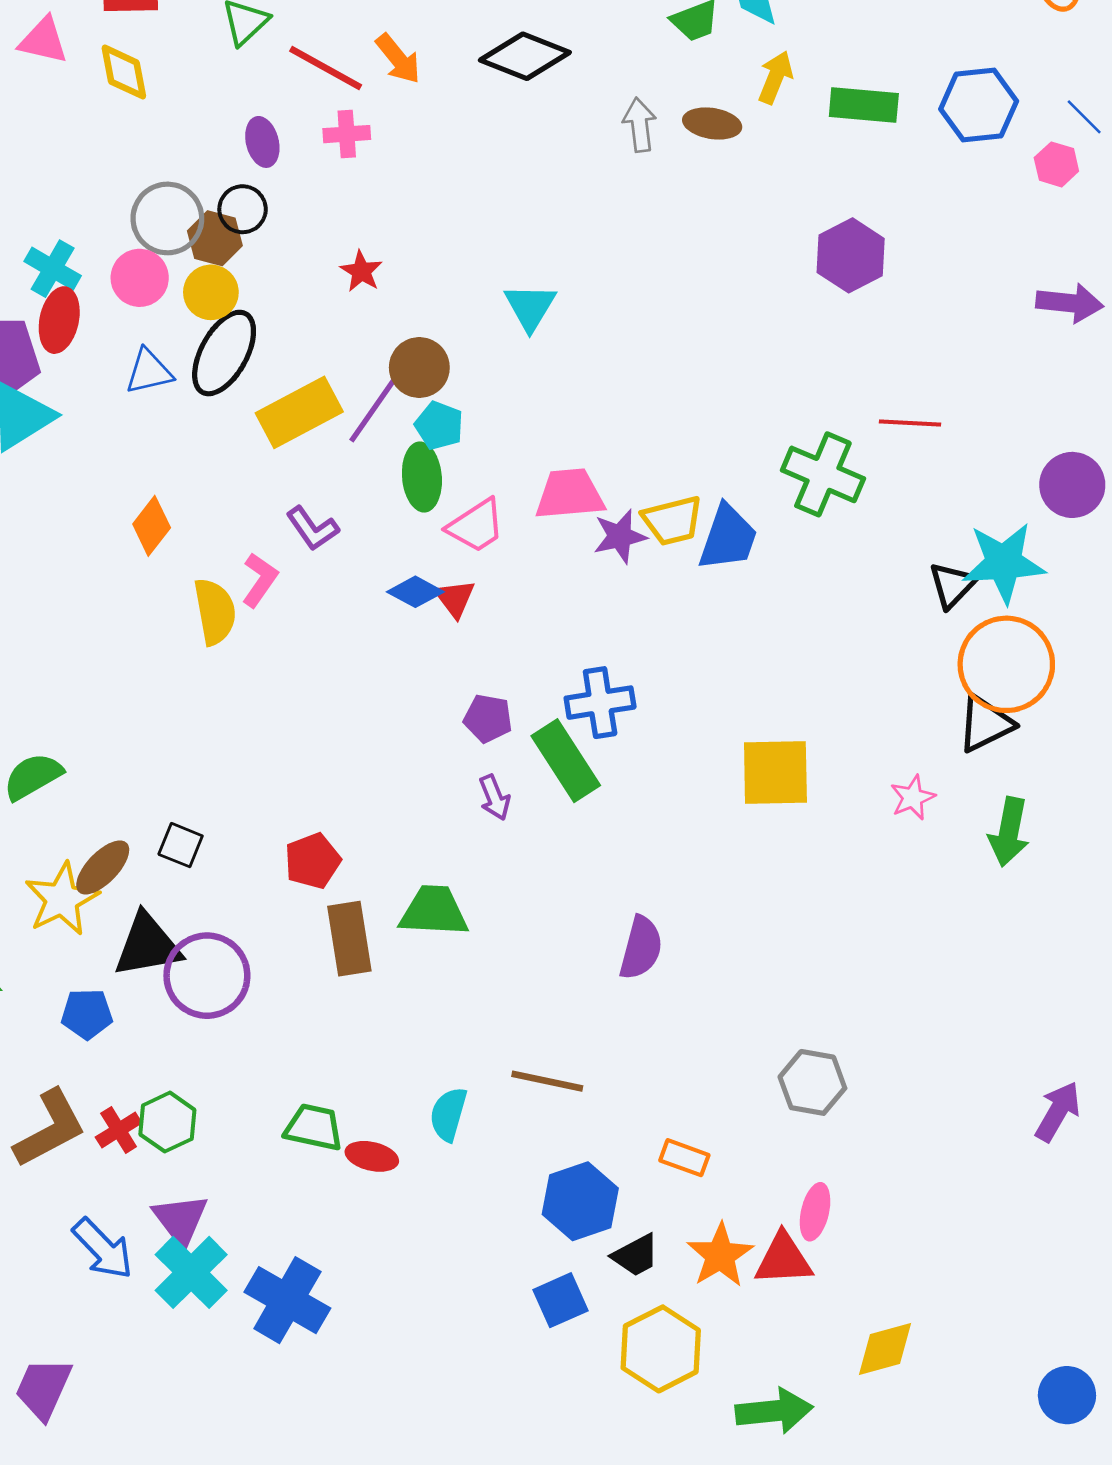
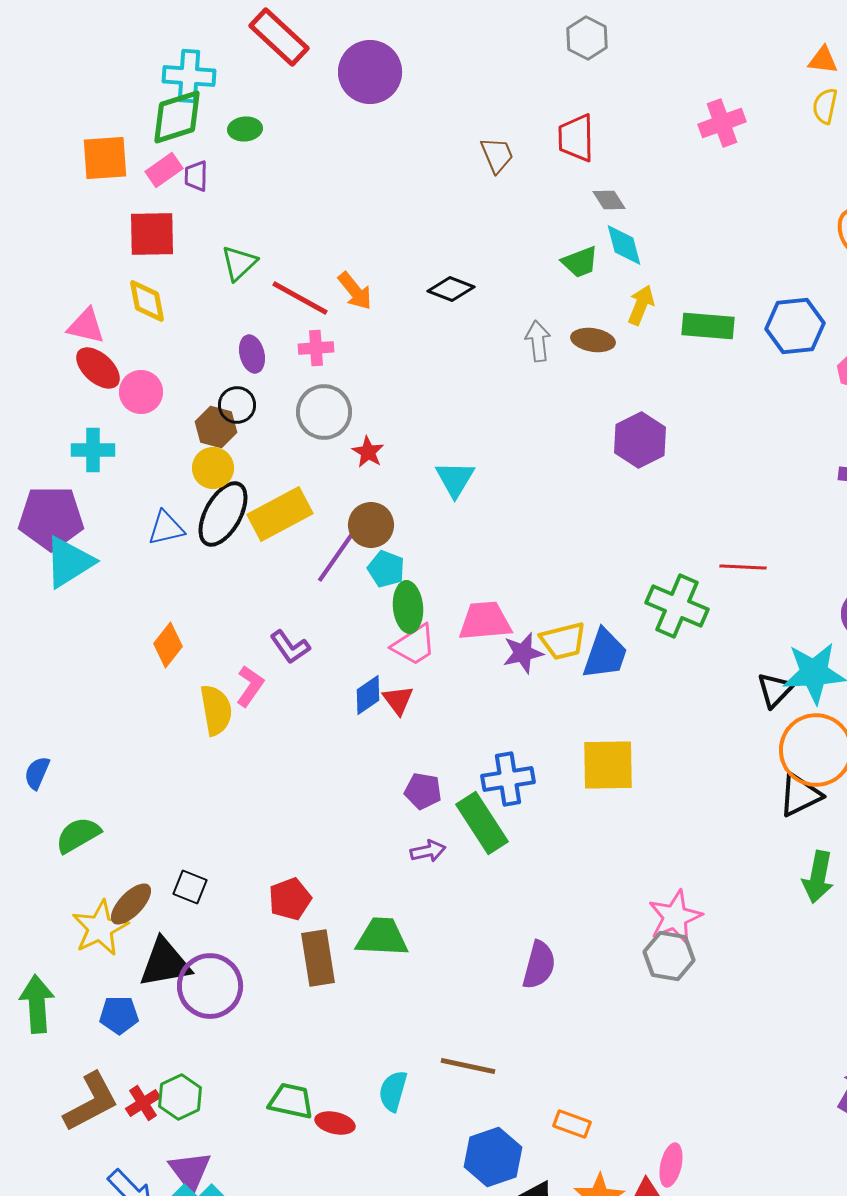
pink triangle: (43, 40) -> (86, 326), moved
black diamond: (525, 56) -> (451, 289), size x0.7
gray circle: (167, 218) -> (324, 412), moved
purple hexagon: (851, 255) -> (640, 440), moved
cyan cross: (53, 269) -> (93, 450), turned -30
red star: (361, 271) -> (368, 452), moved
pink circle: (140, 278) -> (141, 392), moved
red ellipse: (59, 320) -> (98, 368), moved, turned -60
yellow rectangle: (299, 412) -> (280, 514), moved
green ellipse: (422, 477) -> (408, 607), moved
blue diamond: (415, 592) -> (368, 695), turned -63
yellow square: (775, 772) -> (608, 765), moved
purple arrow: (495, 798) -> (428, 851), turned -80
pink star: (913, 798) -> (675, 917), moved, size x1.6
gray hexagon: (812, 1082) -> (669, 956), moved

